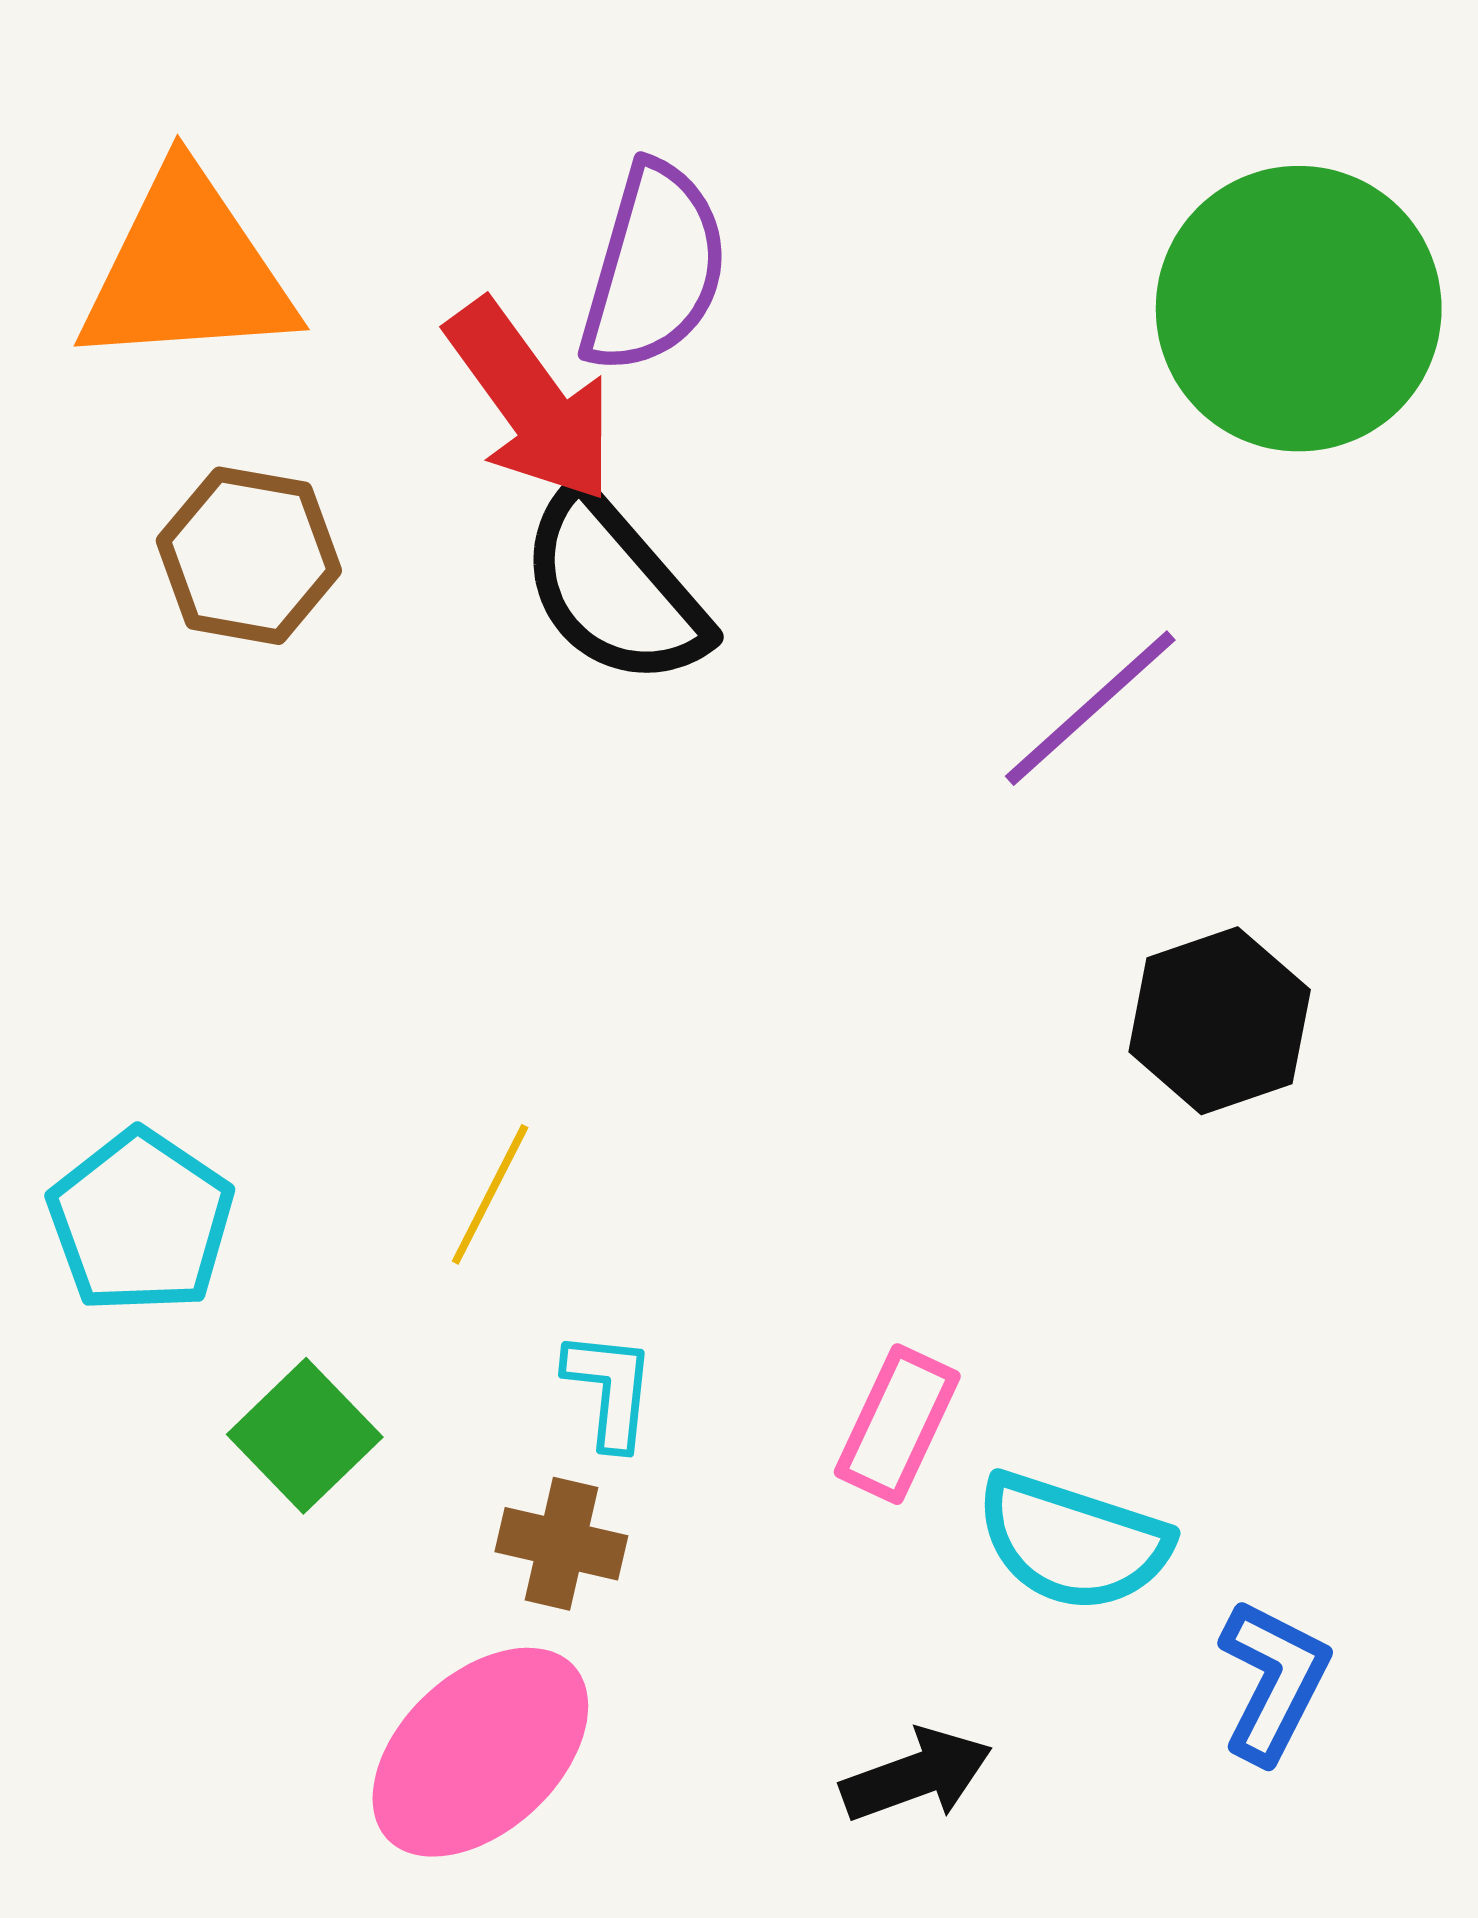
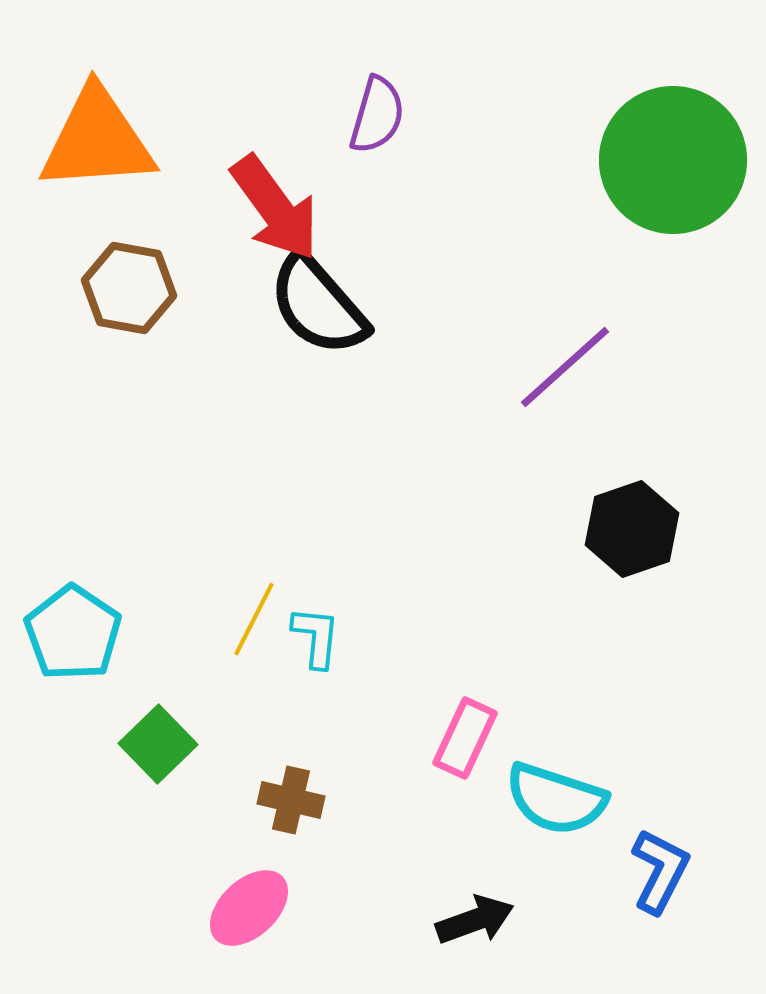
purple semicircle: (654, 268) -> (377, 115), moved, size x0.7
cyan L-shape: (610, 1389) -> (316, 637), moved
pink ellipse: (480, 1752) -> (249, 908), size x0.7

